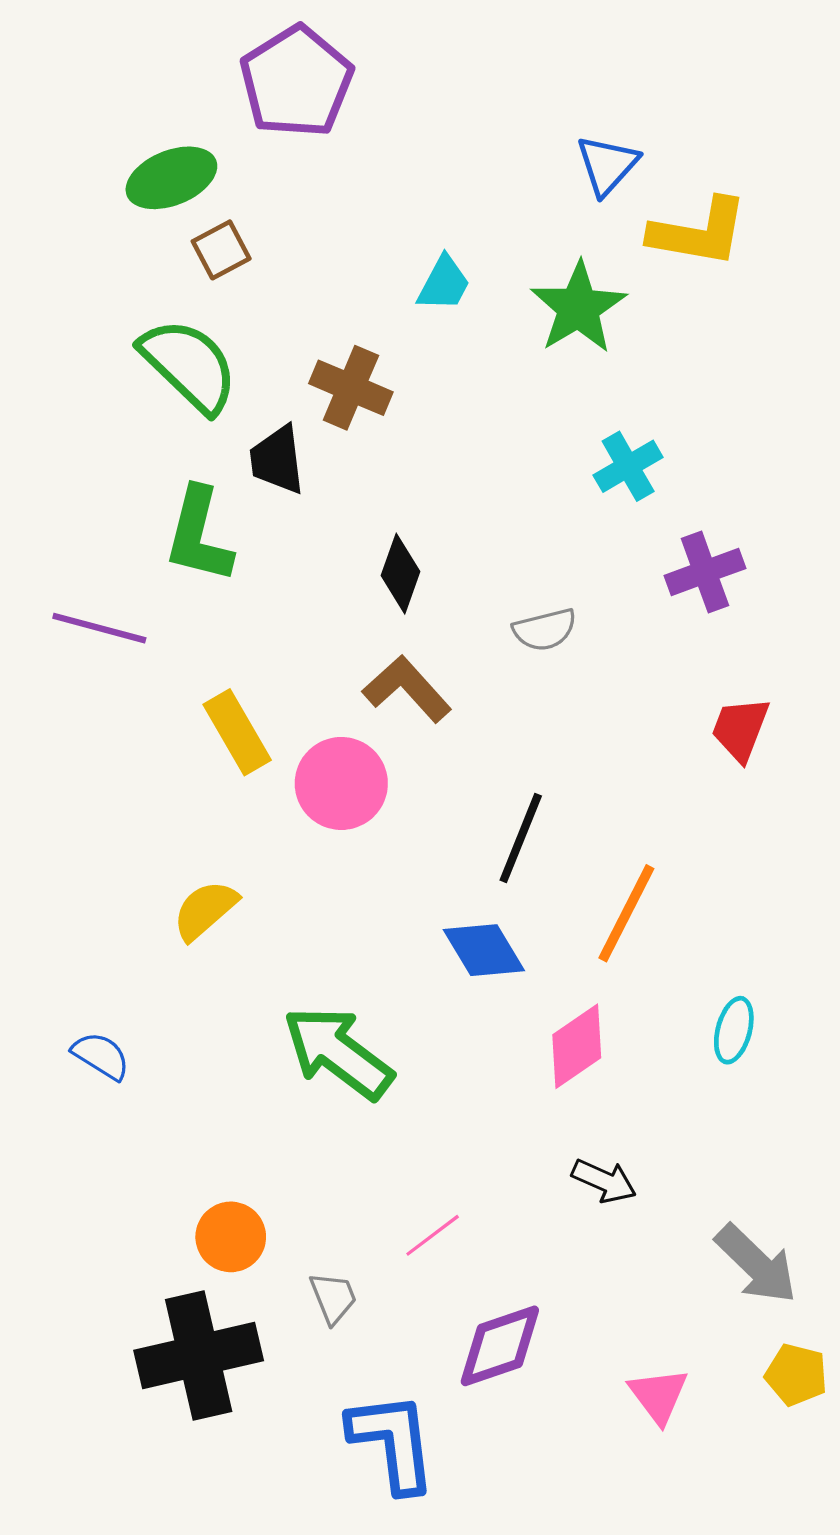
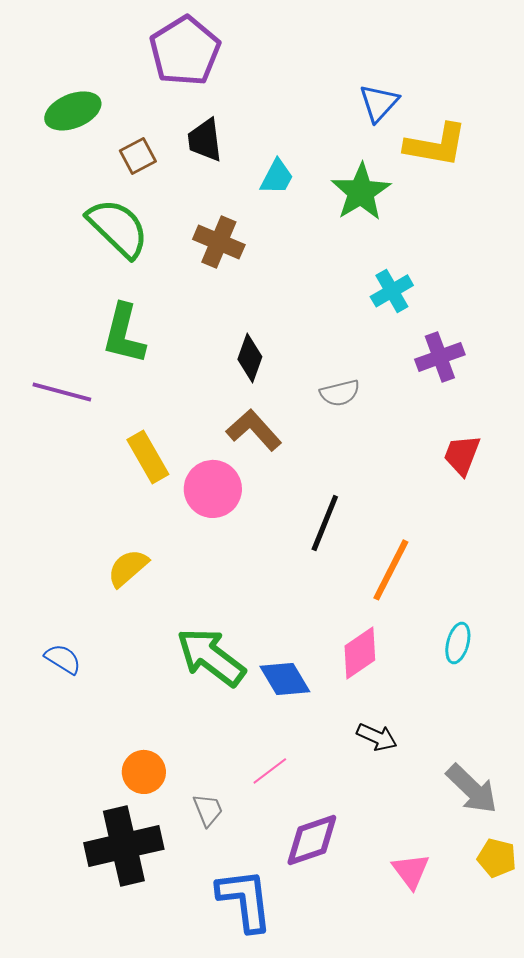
green ellipse: (171, 178) -> (73, 111), moved
black trapezoid: (277, 460) -> (205, 140), moved
blue diamond: (484, 950) -> (285, 679), moved

